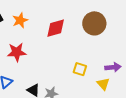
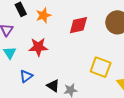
yellow square: (80, 69) -> (101, 67), size x1.5

